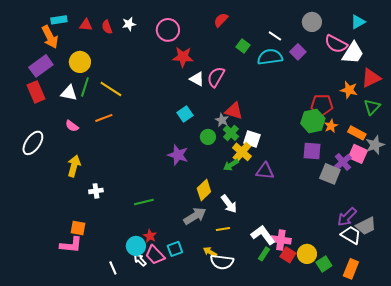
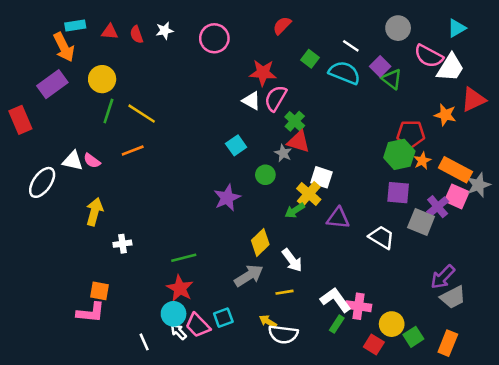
red star: (183, 57) -> (263, 73), moved
cyan semicircle: (270, 57) -> (344, 73), turned 30
red rectangle: (36, 92) -> (20, 120), moved
white triangle: (69, 93) -> (73, 161), moved
green triangle: (372, 107) -> (392, 79), moved, turned -36
green cross: (231, 133) -> (295, 121), moved
orange rectangle: (357, 133) -> (455, 170), size x1.4
purple star: (178, 155) -> (227, 198), turned 30
gray trapezoid: (366, 226) -> (453, 297), moved
white trapezoid: (351, 235) -> (381, 237), moved
red star: (150, 236) -> (180, 288), moved, size x1.5
red square: (288, 255) -> (374, 344), moved

